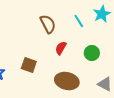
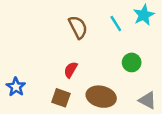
red semicircle: (61, 48) -> (71, 70), moved
brown square: (29, 65) -> (61, 98), moved

